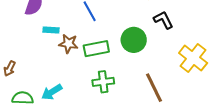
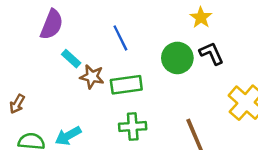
cyan rectangle: (51, 30) -> (71, 59), turned 35
green circle: (134, 40) -> (177, 58), moved

